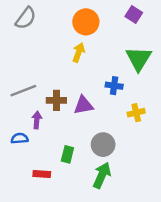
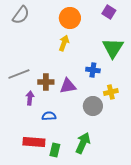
blue semicircle: (20, 138) -> (49, 116), moved
gray circle: (103, 145) -> (93, 106), moved
green rectangle: (67, 154) -> (55, 150), moved
red rectangle: (42, 174) -> (34, 142), size x1.5

